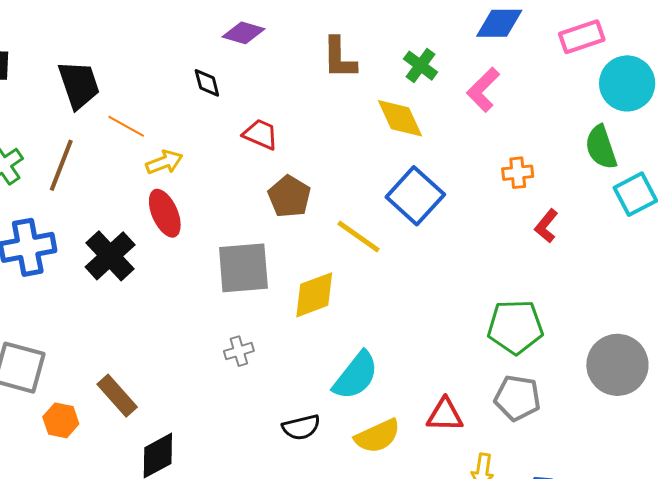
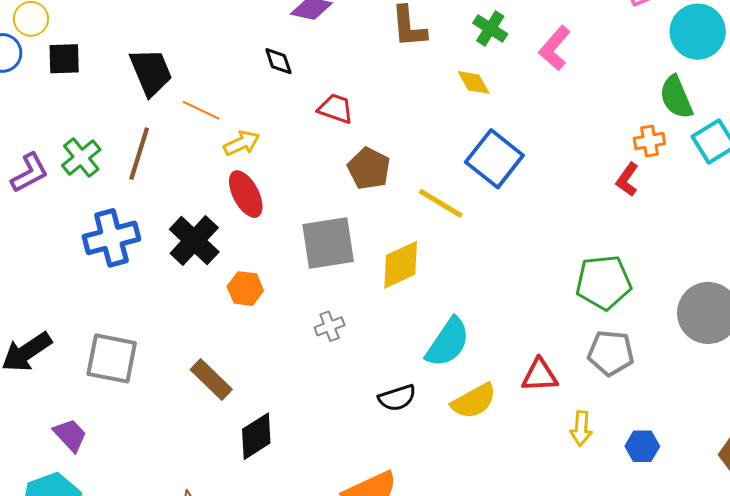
yellow diamond: (400, 118) -> (474, 82), size x0.7
orange cross: (518, 173) -> (649, 141), moved
orange hexagon: (61, 420) -> (245, 289), moved

